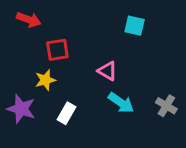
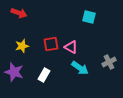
red square: (57, 50) -> (51, 44), moved
yellow star: (45, 80) -> (22, 46), moved
gray cross: (166, 106) -> (109, 62), moved, turned 32

